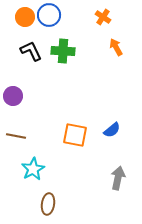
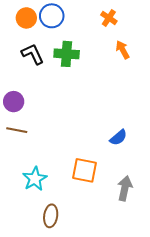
orange square: (75, 135) -> (85, 170), moved
brown line: (16, 136) -> (17, 130), moved

